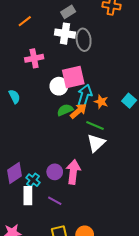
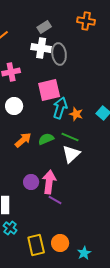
white circle: (59, 86) -> (14, 106), moved
green semicircle: (65, 110) -> (46, 139), moved
orange arrow: (78, 111) -> (23, 140), moved
cyan cross: (33, 180) -> (10, 228), moved
purple line: (55, 201) -> (55, 200), moved

